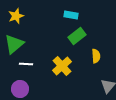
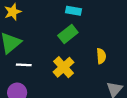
green rectangle: (77, 36) -> (68, 34), moved

